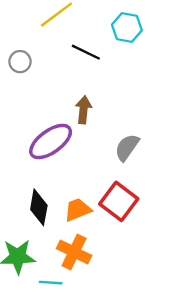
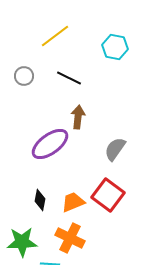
black line: (86, 52) -> (69, 78), moved
black diamond: (39, 207) -> (40, 200), size x0.7

